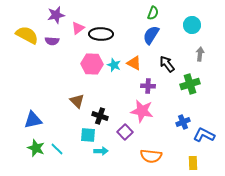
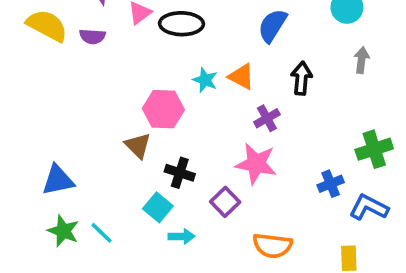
pink hexagon: (92, 64) -> (163, 109), moved
black arrow: (167, 64) -> (301, 78), turned 42
green cross: (190, 84) -> (374, 149), moved
purple cross: (148, 86) -> (267, 118), turned -32
cyan square: (88, 135) -> (158, 207), turned 35

